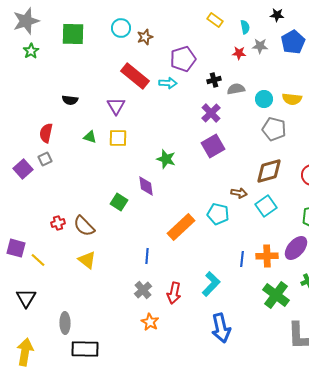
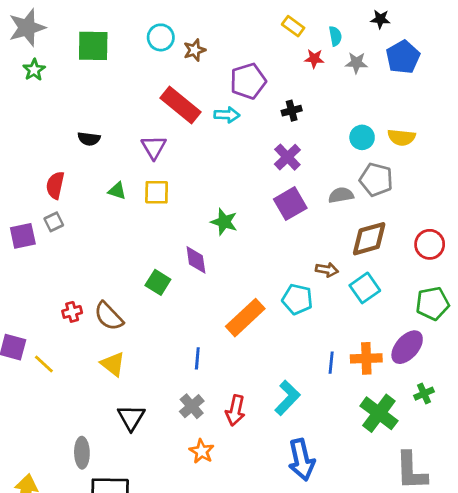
red star: (239, 53) -> (314, 59), moved
gray semicircle: (236, 89) -> (341, 195), moved
purple square: (23, 169) -> (23, 236), turned 30
black triangle: (26, 298) -> (131, 418), moved

